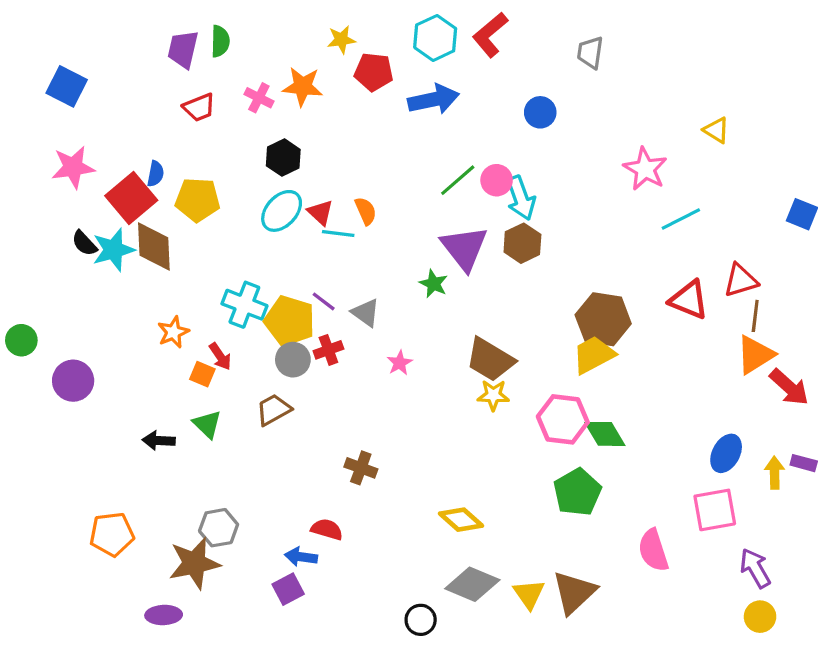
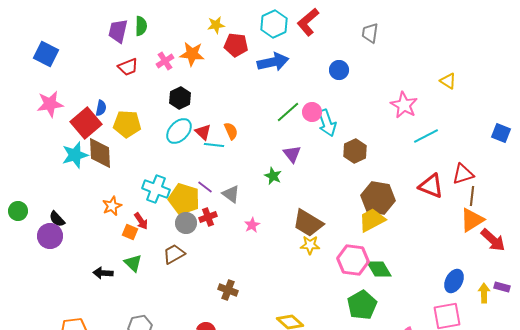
pink cross: (259, 98) -> (165, 61), turned 30
black semicircle: (84, 243) -> (57, 219), moved
brown hexagon: (522, 243) -> (355, 151), moved
purple triangle: (464, 248) -> (292, 154), size x0.6

